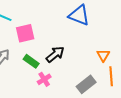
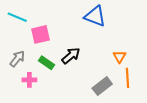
pink cross: (44, 79) -> (29, 80), moved, turned 32

